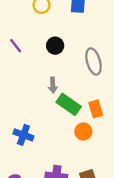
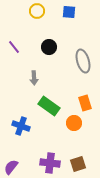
gray arrow: (53, 85) -> (34, 78), moved
green rectangle: (69, 104) -> (49, 106), moved

